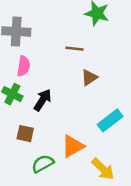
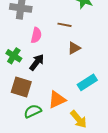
pink semicircle: (24, 66) -> (36, 35), moved
brown square: (25, 134) -> (21, 87), size x1.5

